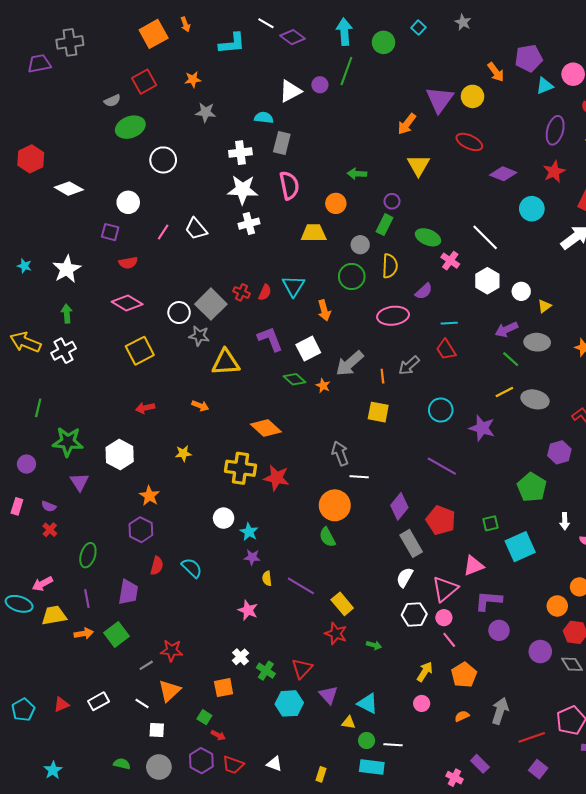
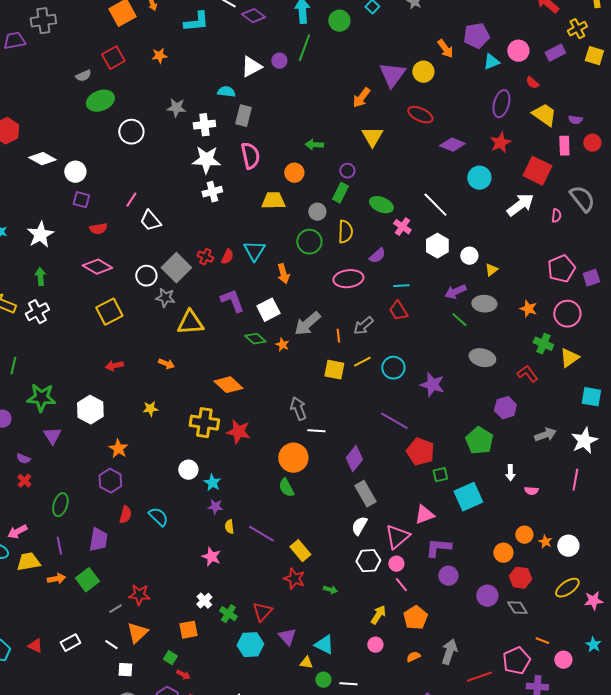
gray star: (206, 112) -> (176, 108), moved
white circle: (128, 202) -> (75, 172), moved
white trapezoid: (196, 229) -> (150, 221), moved
yellow line: (504, 392) -> (362, 362), moved
red pentagon: (441, 520) -> (420, 452), moved
red triangle: (61, 705) -> (35, 646), turned 49

